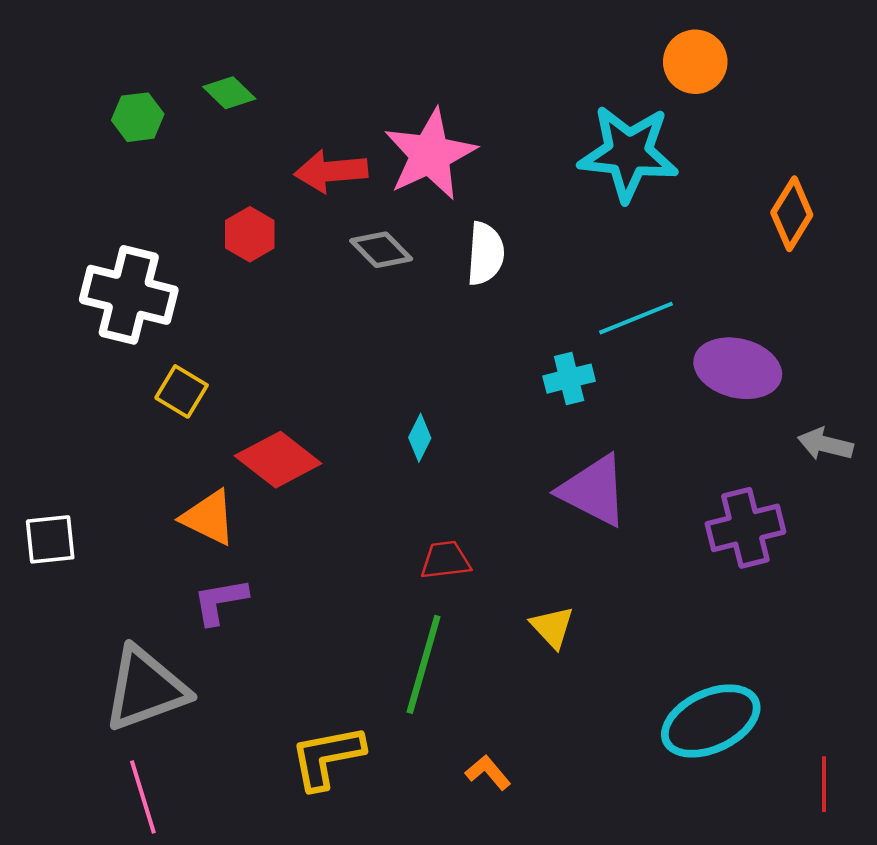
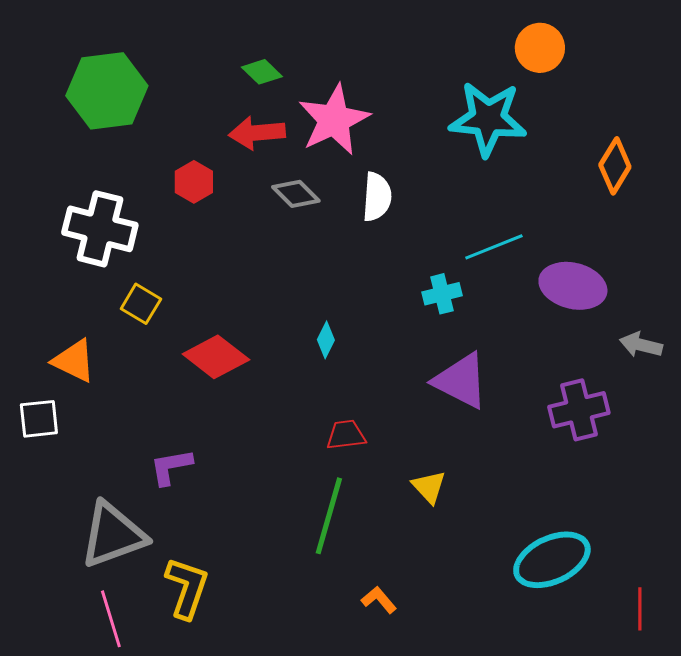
green diamond: (229, 93) -> (262, 72), moved
green hexagon: (138, 117) -> (107, 91), size x2.0
orange triangle: (209, 518) -> (74, 361), moved
yellow L-shape: (327, 757) -> (187, 588), moved, turned 120

